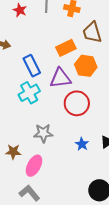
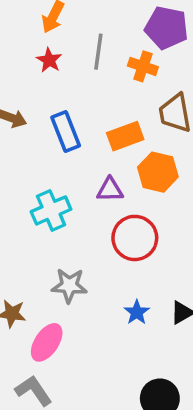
blue rectangle: (32, 66) -> (66, 132), moved
purple triangle: (60, 78) -> (110, 190), size x0.7

